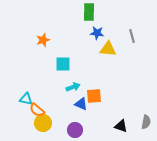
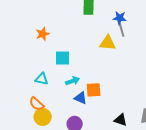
blue star: (97, 33) -> (120, 18), moved
gray line: (132, 36) -> (122, 30), moved
cyan triangle: (26, 99) -> (42, 79), moved

